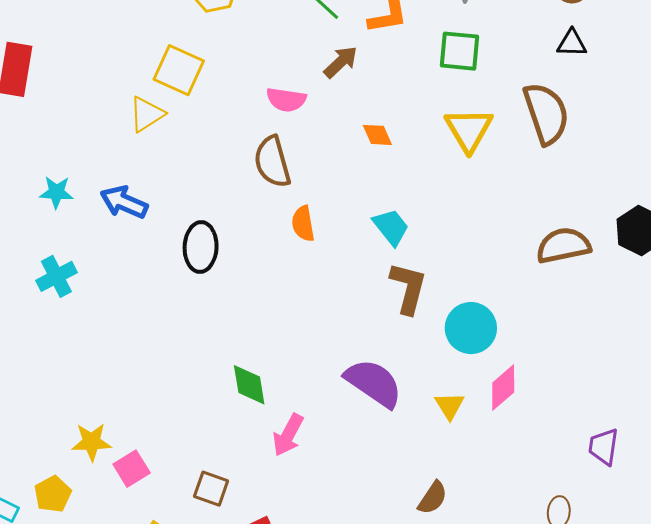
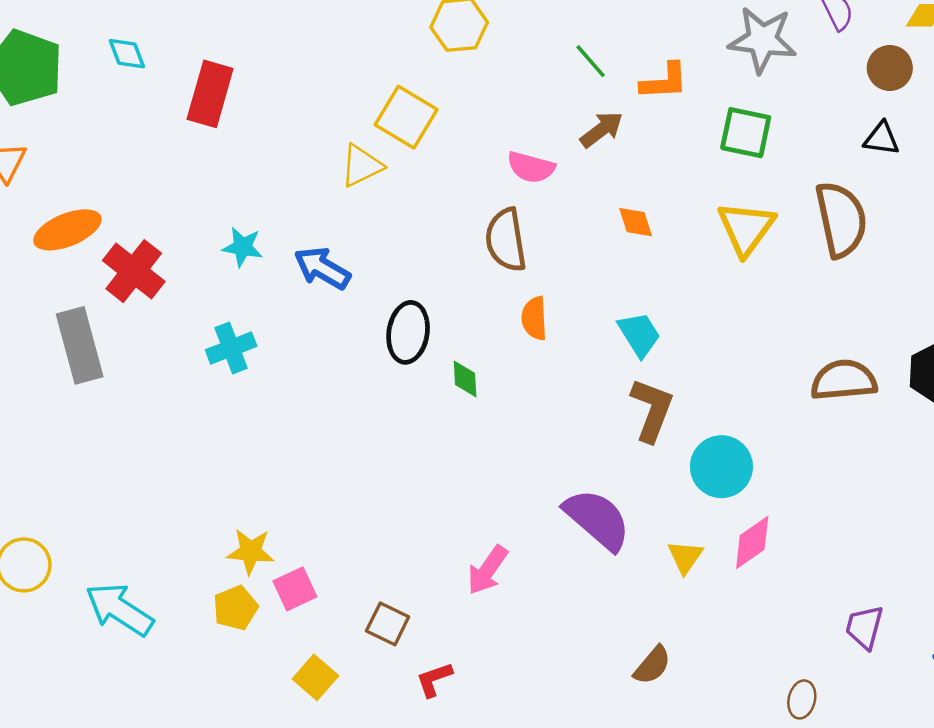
green diamond: (249, 385) -> (465, 379), moved, size x0.7
yellow pentagon: (53, 494) -> (235, 608), moved

